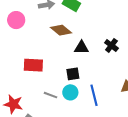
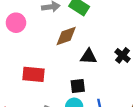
brown diamond: (61, 30) -> (66, 36), turned -60

